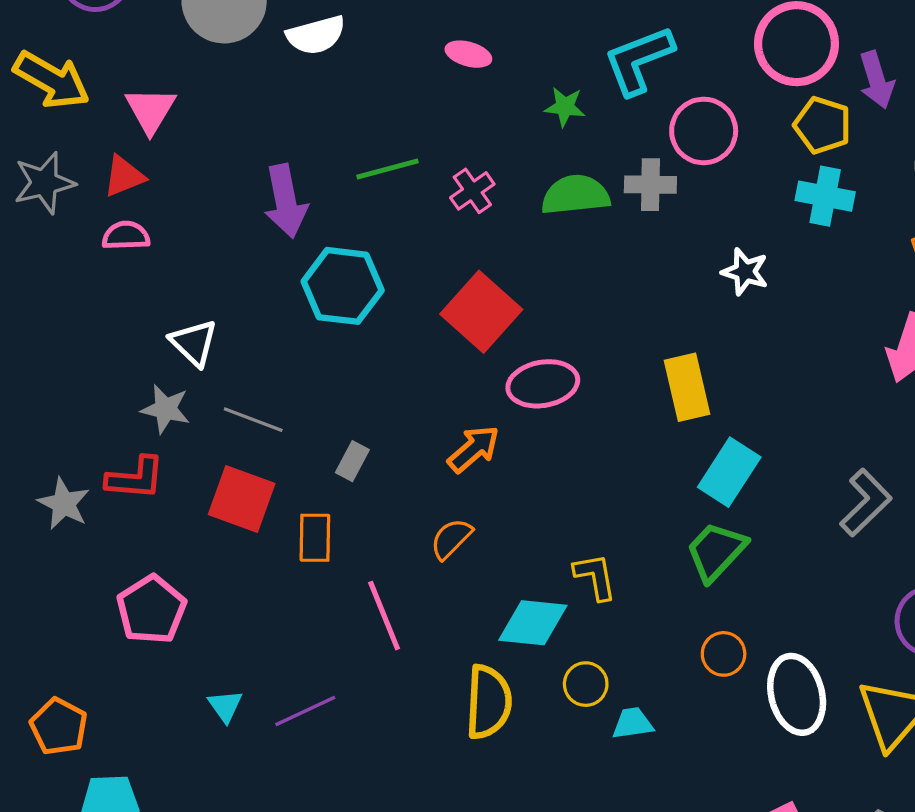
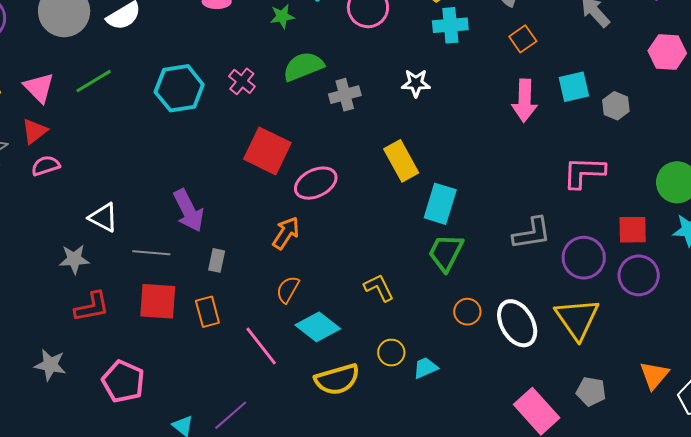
green line: (388, 169) -> (94, 81), moved
gray cross: (650, 185) -> (345, 95), moved
purple arrow: (286, 201) -> (189, 211), moved
cyan hexagon: (343, 286) -> (179, 88), moved
gray star: (166, 409) -> (74, 259), moved
gray L-shape: (866, 503) -> (532, 233), moved, turned 51
gray star: (64, 504) -> (50, 365), moved
cyan diamond: (533, 623) -> (318, 327), moved, turned 48
yellow semicircle: (489, 702) -> (337, 379), turned 87

